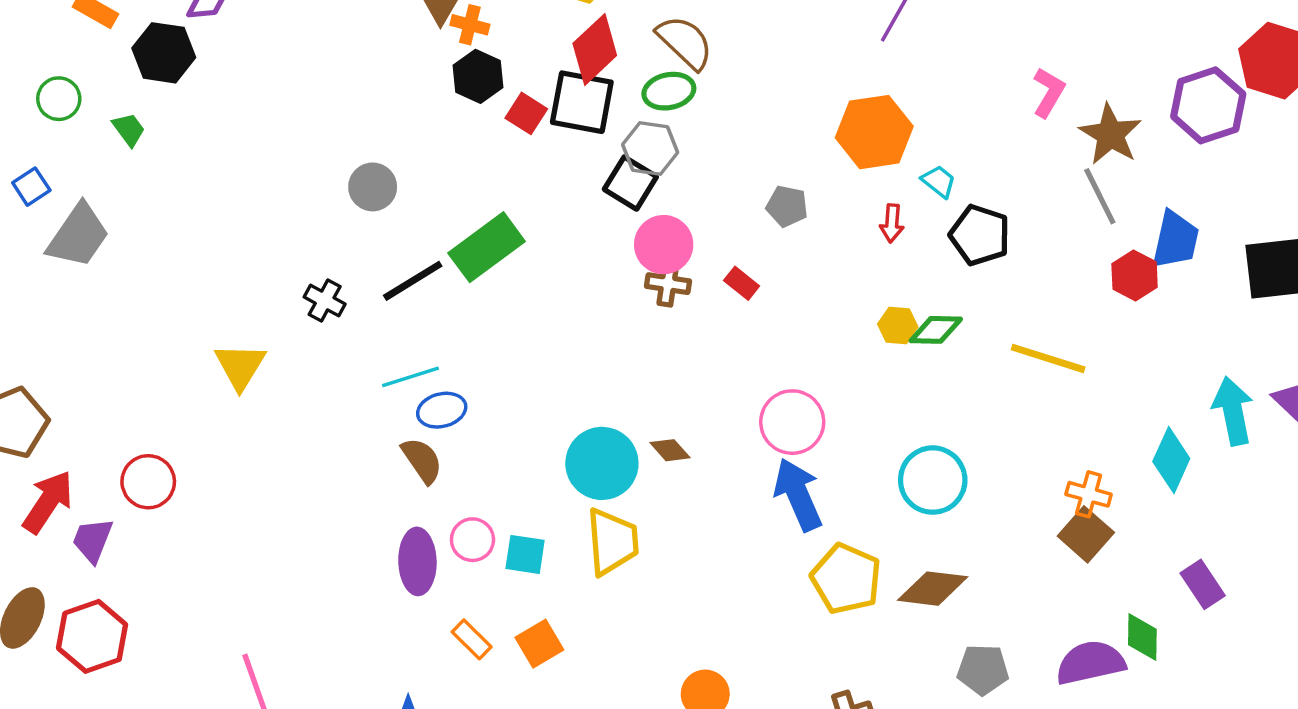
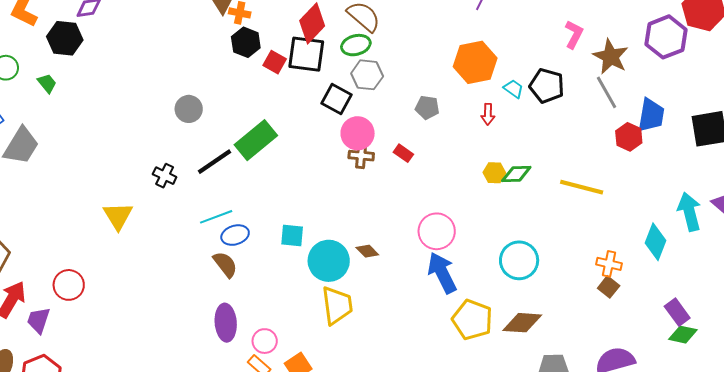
gray hexagon: (650, 149) -> (367, 75), moved
black pentagon: (980, 235) -> (547, 86), moved
brown square: (1086, 534) -> (609, 287), size x0.7
pink circle: (472, 540) -> (265, 341), moved
cyan square: (525, 554) -> (292, 236), moved
green diamond: (1142, 637) -> (683, 335), moved, turned -76

